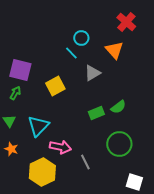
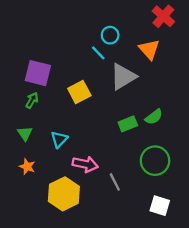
gray triangle: (92, 73) -> (123, 77), size x1.4
cyan triangle: (38, 126) -> (59, 139), size x0.7
white square: (134, 182) -> (160, 206), moved

